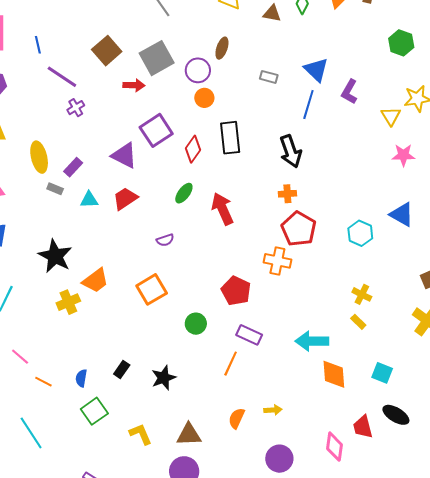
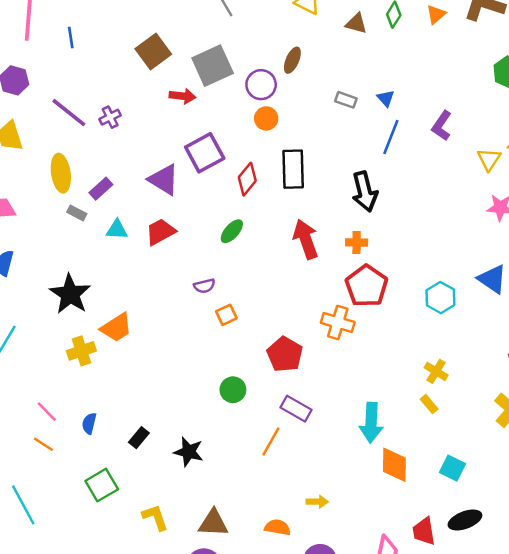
blue triangle: (316, 70) -> (386, 98), moved, size x0.6
purple line: (62, 77) -> (69, 113), moved
red arrow: (223, 209) -> (306, 239), moved
orange square: (152, 289) -> (226, 315), moved, size x0.6
cyan arrow: (312, 341) -> (371, 423), turned -92
pink line: (20, 357) -> (47, 412), moved
blue semicircle: (81, 378) -> (89, 423), moved
black star: (164, 378) -> (189, 452), turned 30
black ellipse: (396, 415) -> (465, 520), turned -56
orange semicircle: (237, 418) -> (277, 527), moved, turned 70

